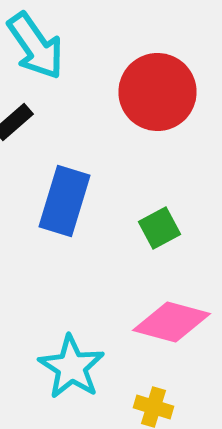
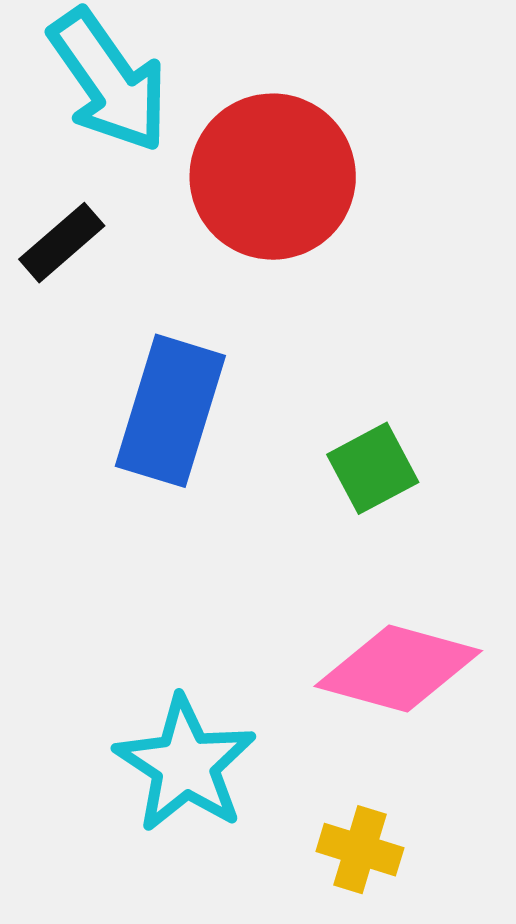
red circle: (158, 92) -> (273, 177), moved

